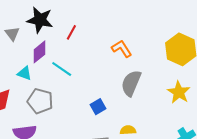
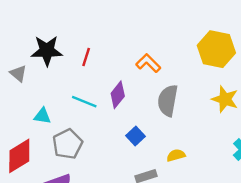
purple diamond: (39, 52) -> (118, 95), moved
gray pentagon: (40, 101) -> (68, 144), turned -30

